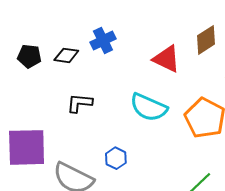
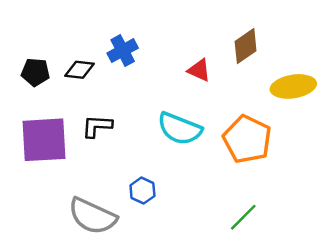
red triangle: (166, 59) -> (199, 70), size x0.7
purple square: (27, 147) -> (44, 140), moved

